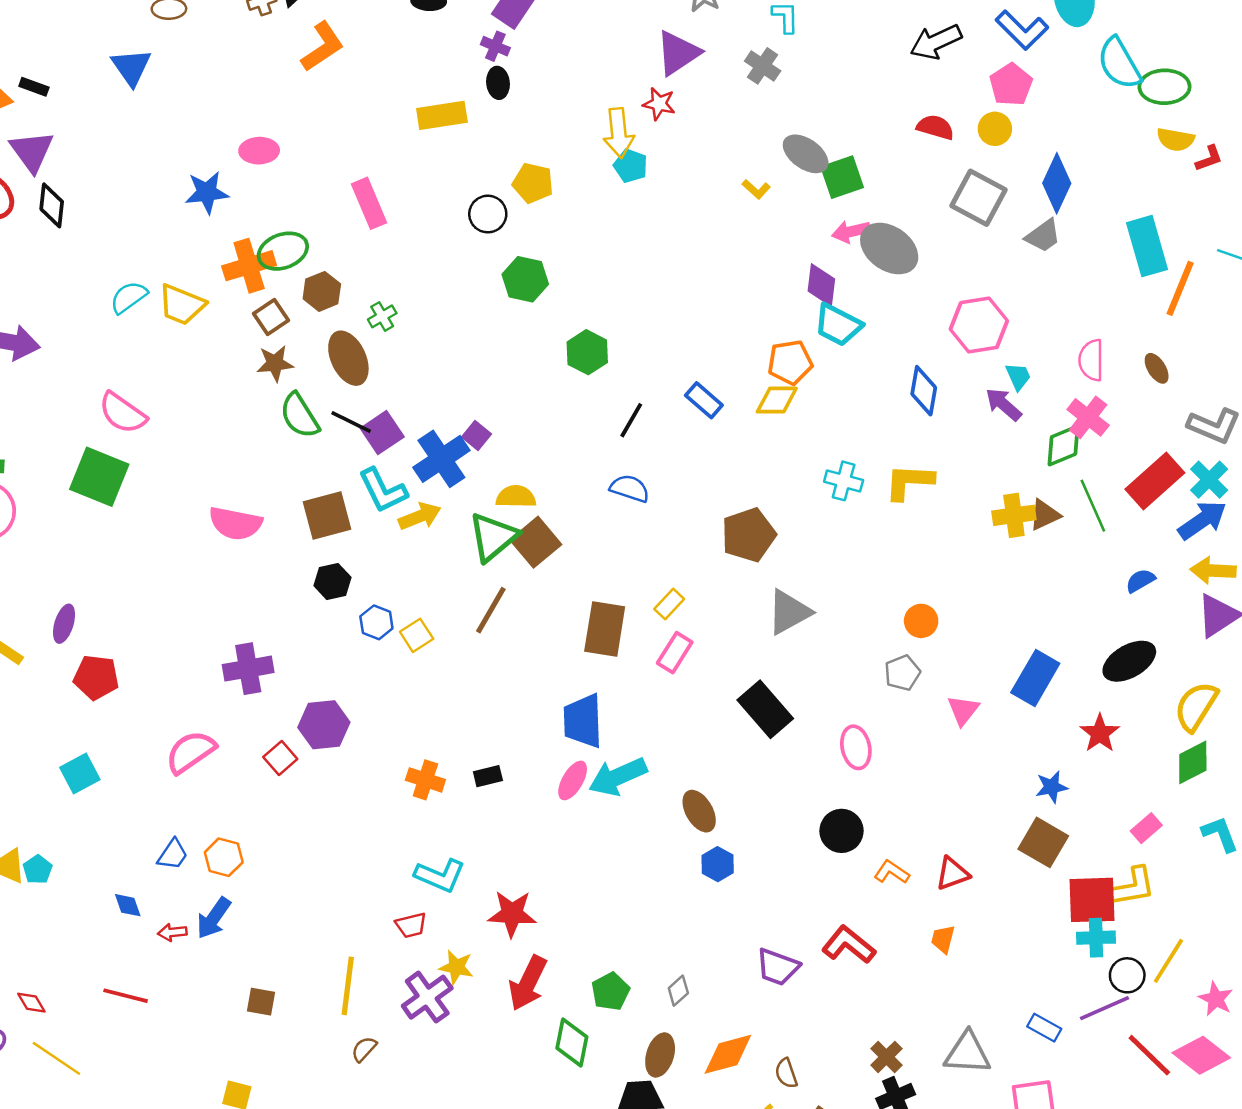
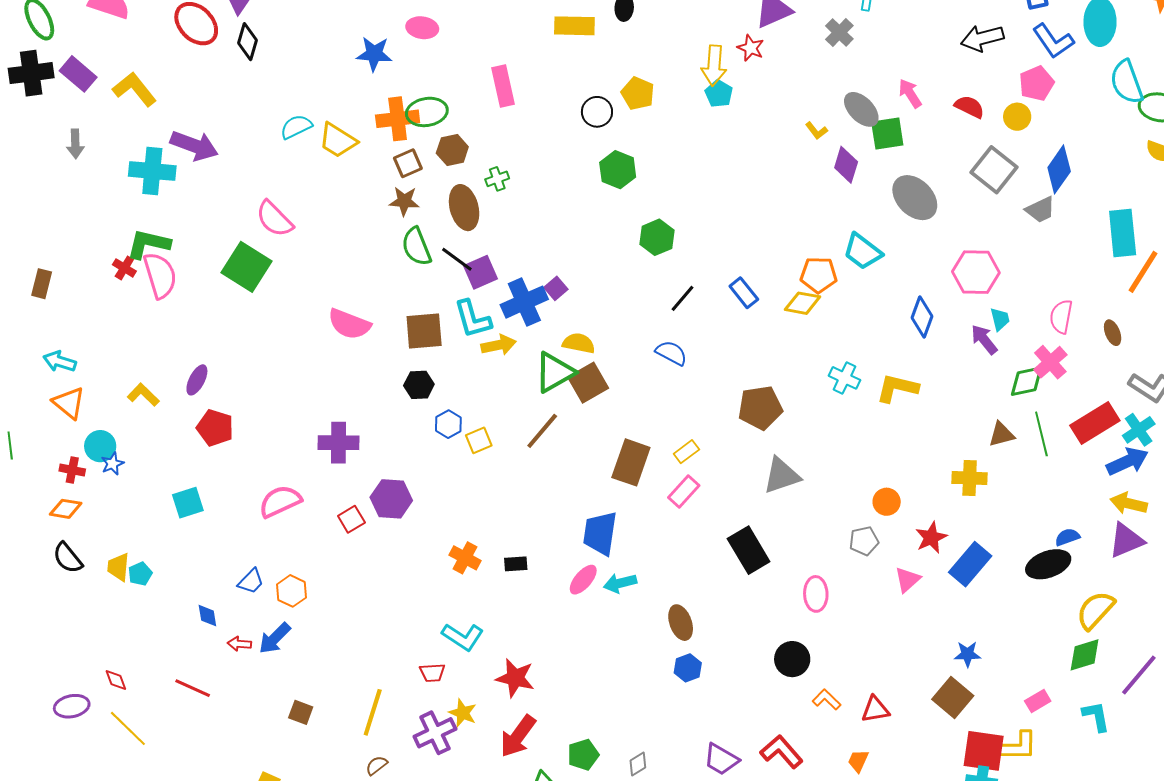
pink arrow: (851, 232) -> (910, 93), moved, turned 60
purple diamond: (821, 285) -> (846, 165), moved
yellow cross: (1014, 515) -> (970, 478), moved
blue semicircle: (1140, 581) -> (1067, 537), moved
red star: (1100, 733) -> (931, 538), moved
cyan arrow: (618, 777) -> (620, 583), size x0.7

